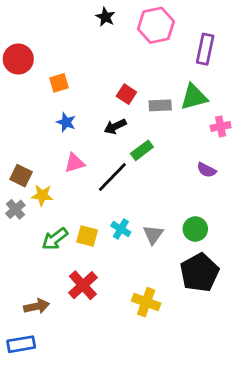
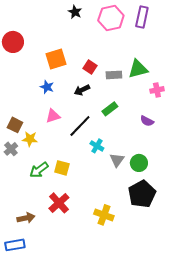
purple rectangle: (205, 49) -> (142, 17), moved
orange square: (59, 83) -> (56, 59), moved, size x1.5
green rectangle: (142, 150) -> (110, 109), moved
cyan cross: (121, 229) -> (97, 146), moved
gray triangle: (153, 235) -> (117, 160), moved

